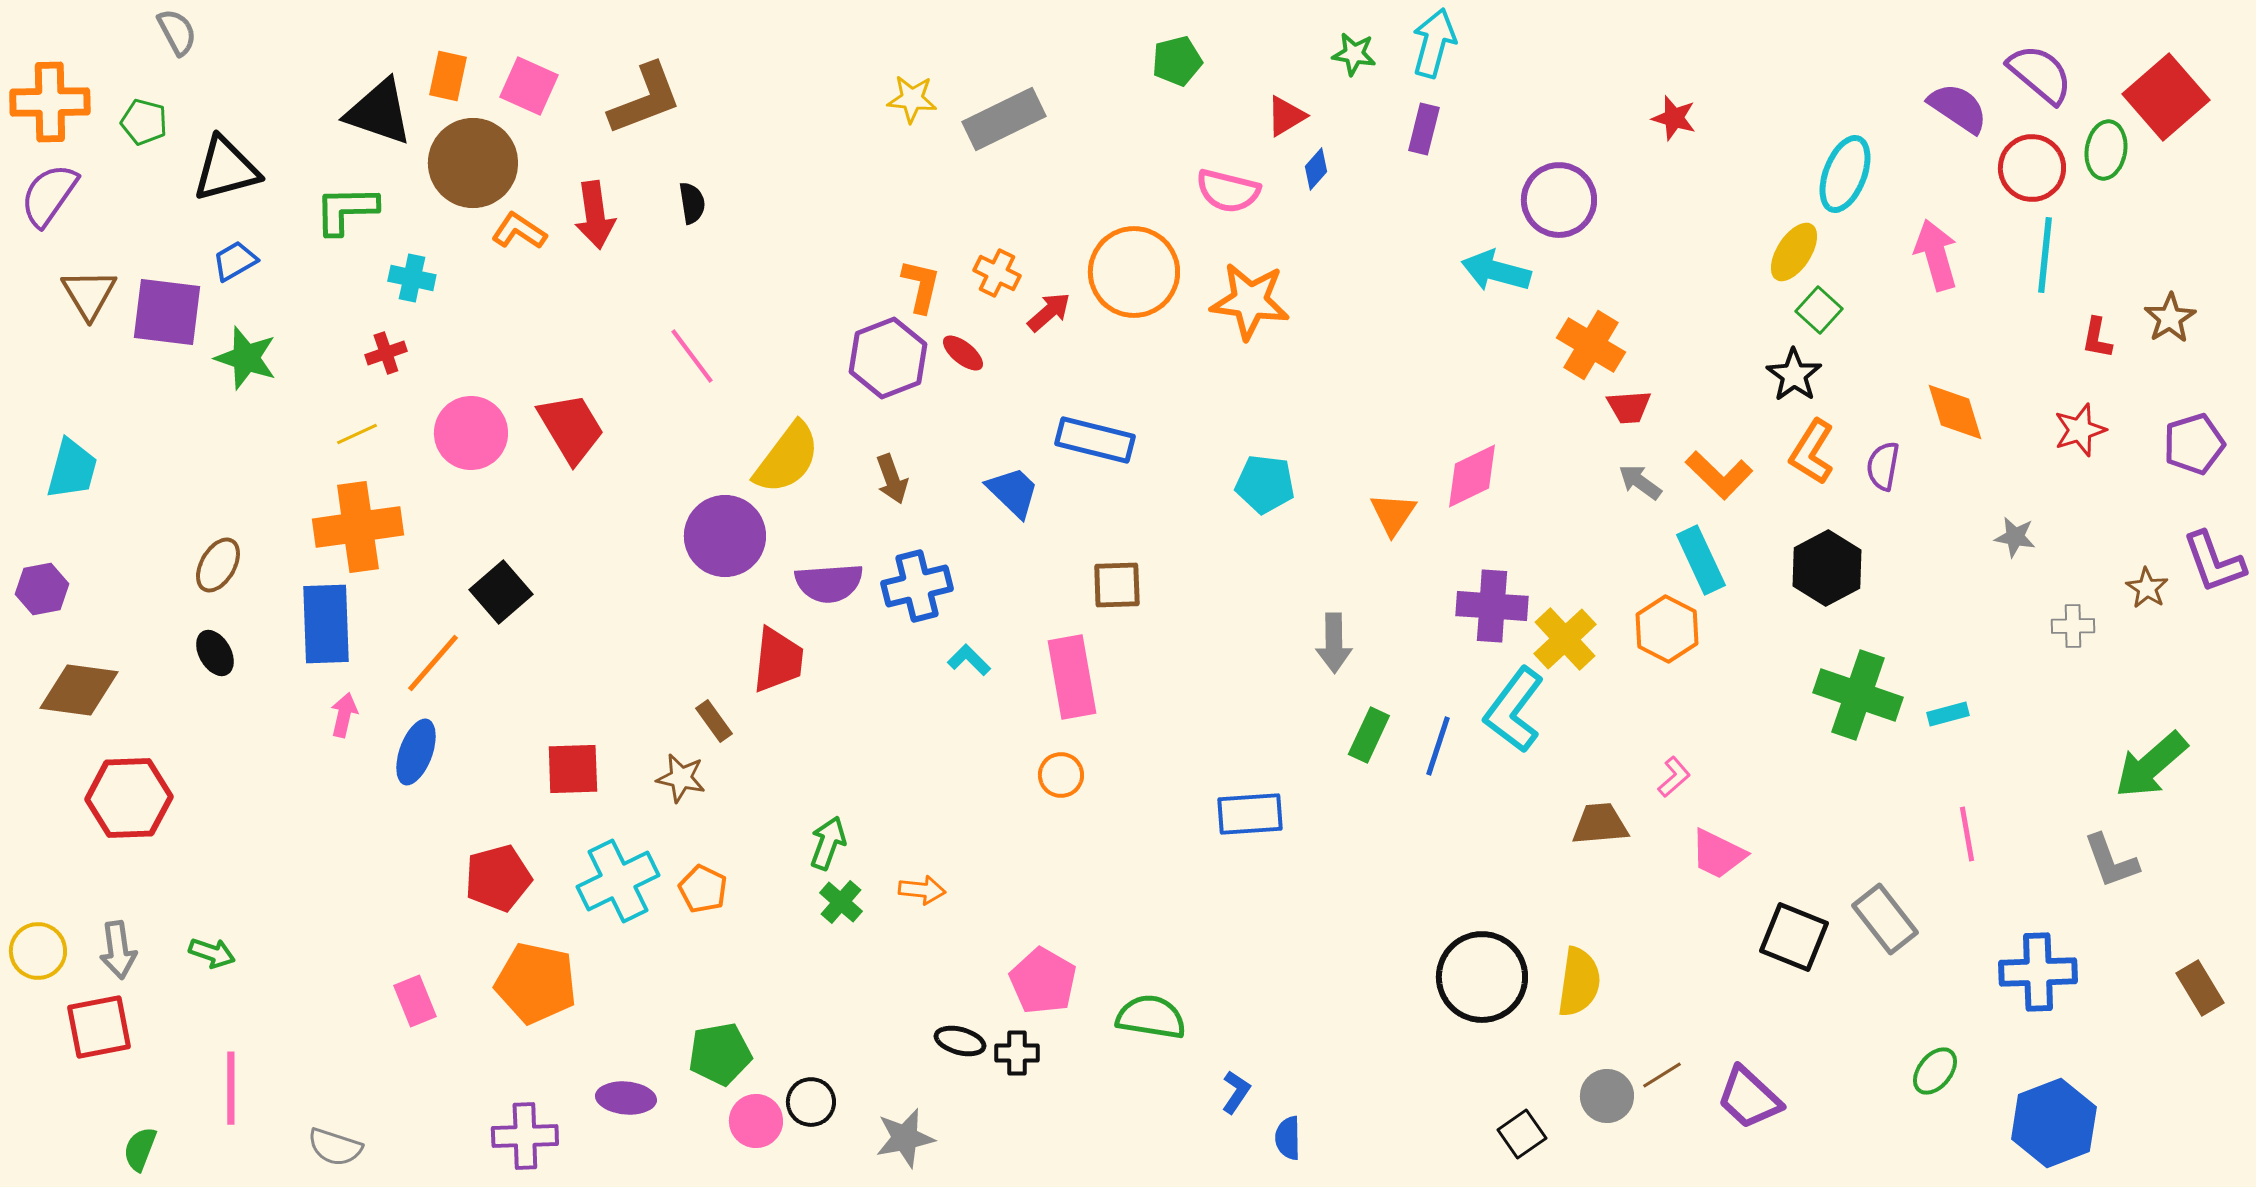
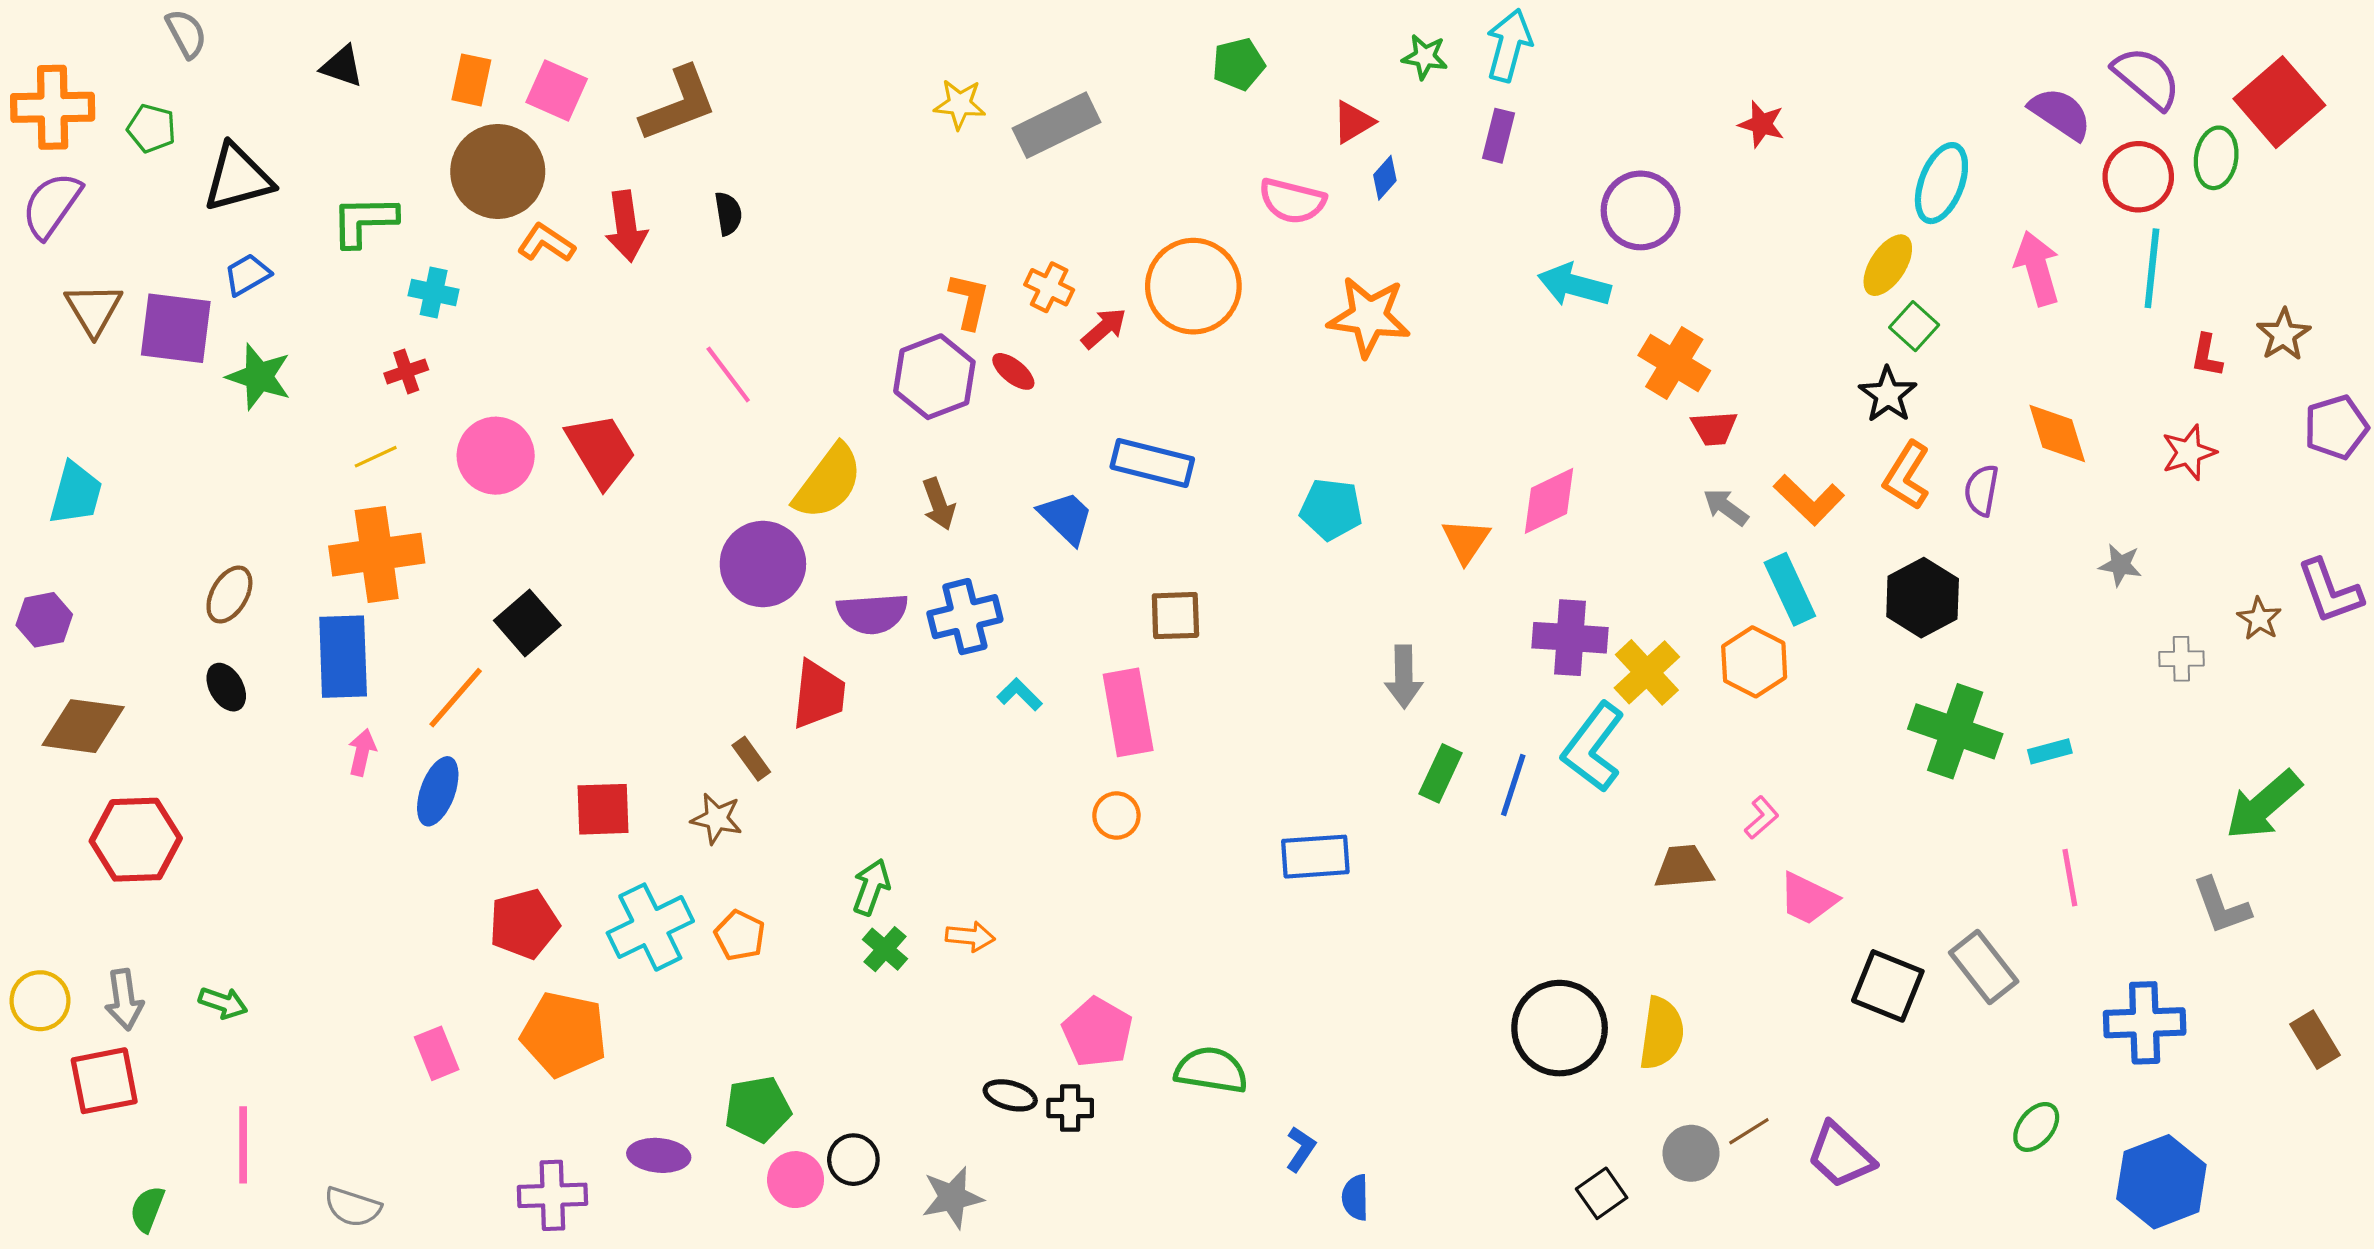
black triangle: (379, 112) -> (342, 66), moved, size x0.6
orange star: (1250, 301) -> (1369, 317), moved
purple pentagon: (2194, 444) -> (2336, 427), moved

